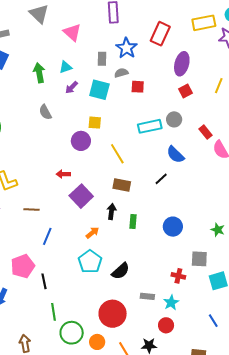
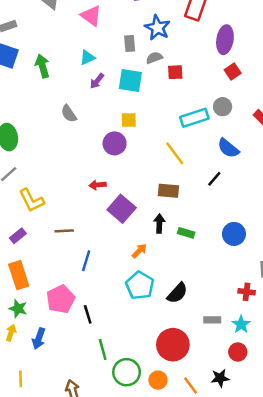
green arrow: (39, 73) -> (42, 66), moved
yellow line: (117, 154) -> (175, 153), moved
green rectangle: (133, 222) -> (186, 233), turned -72

